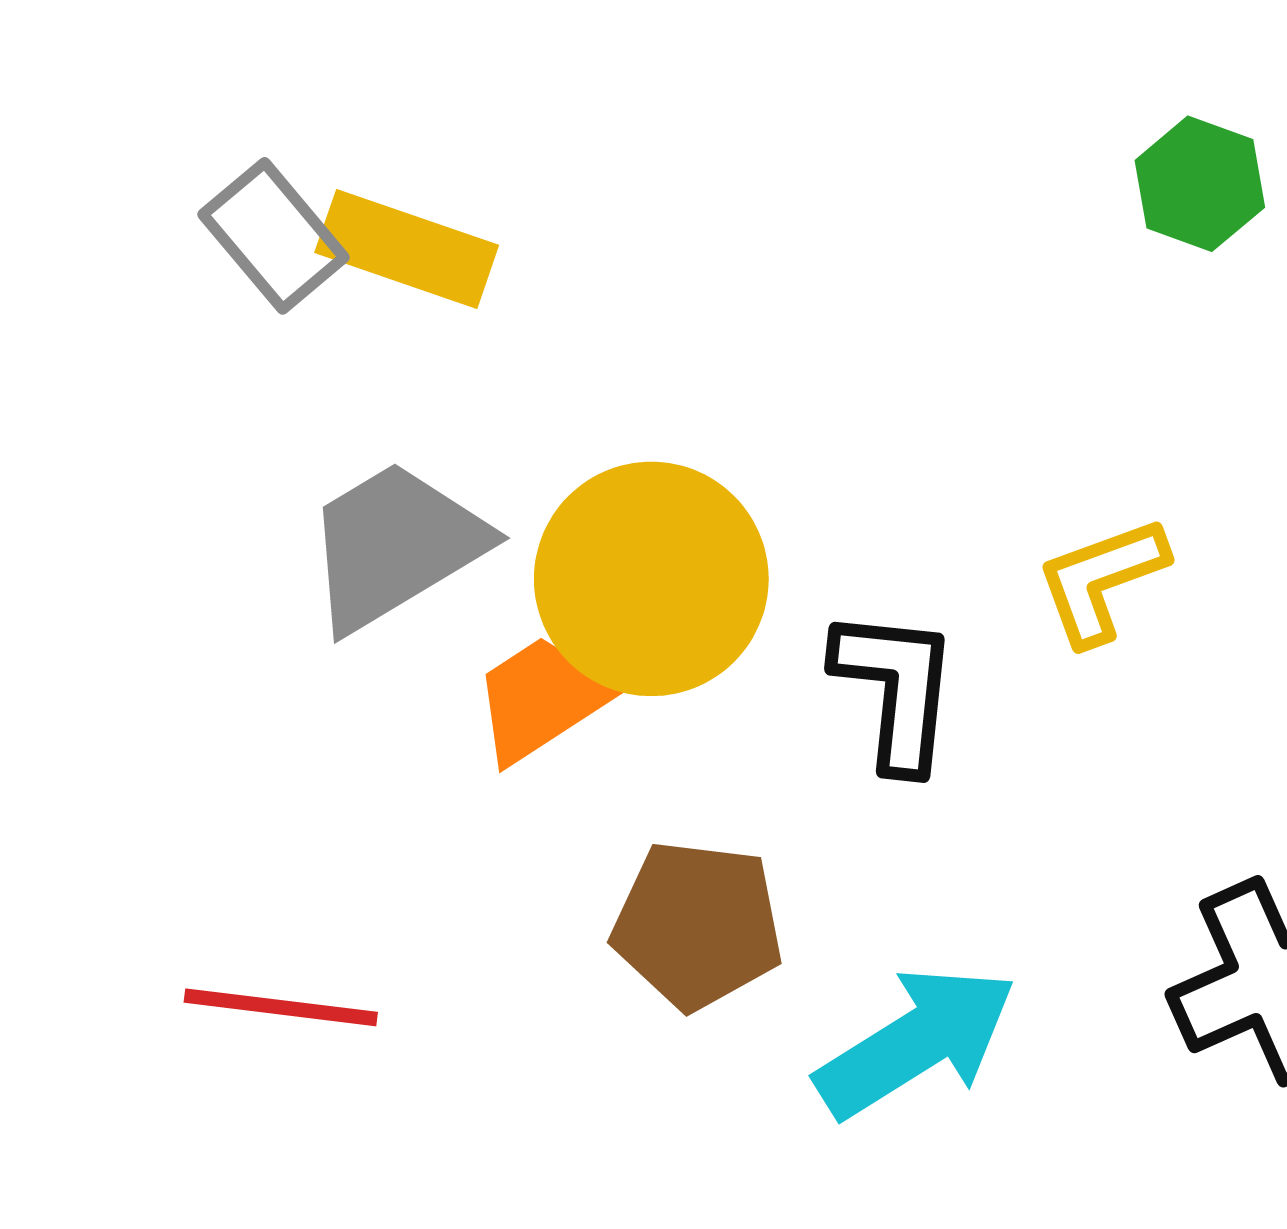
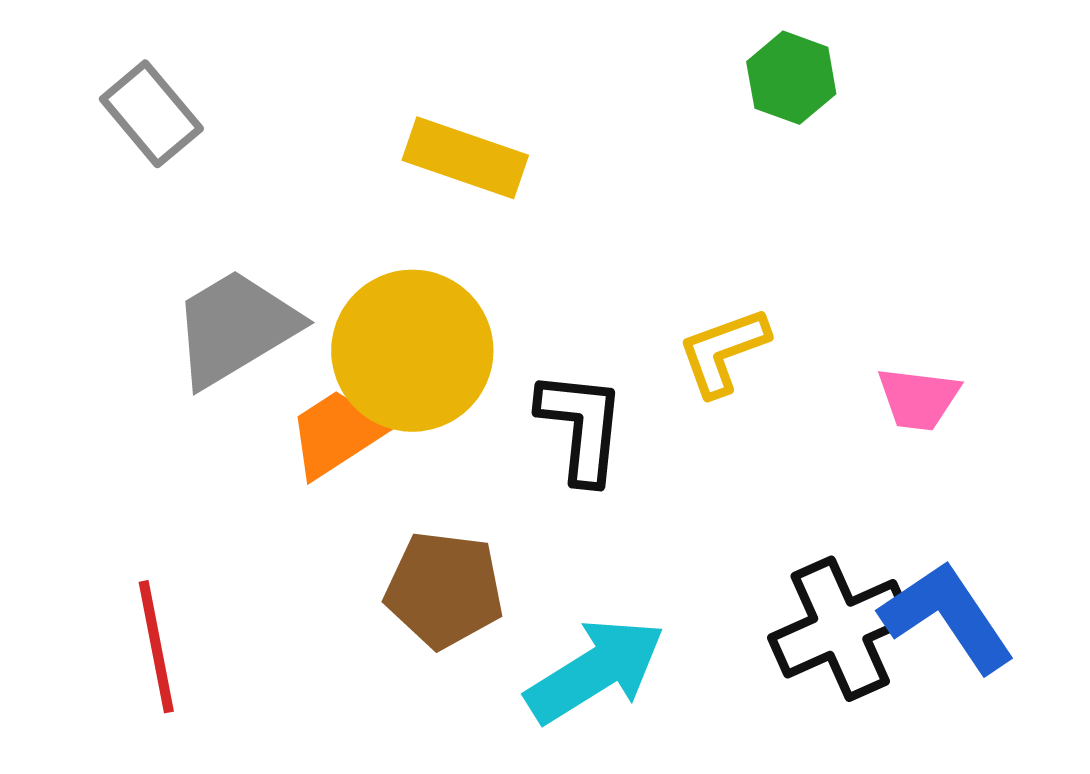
yellow rectangle: (407, 249) -> (465, 158), moved
red line: (281, 1007) -> (156, 647), turned 72

